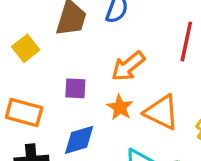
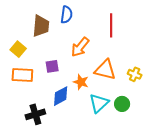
orange star: (120, 107) -> (81, 82), moved
orange rectangle: (24, 113) -> (22, 75), moved

